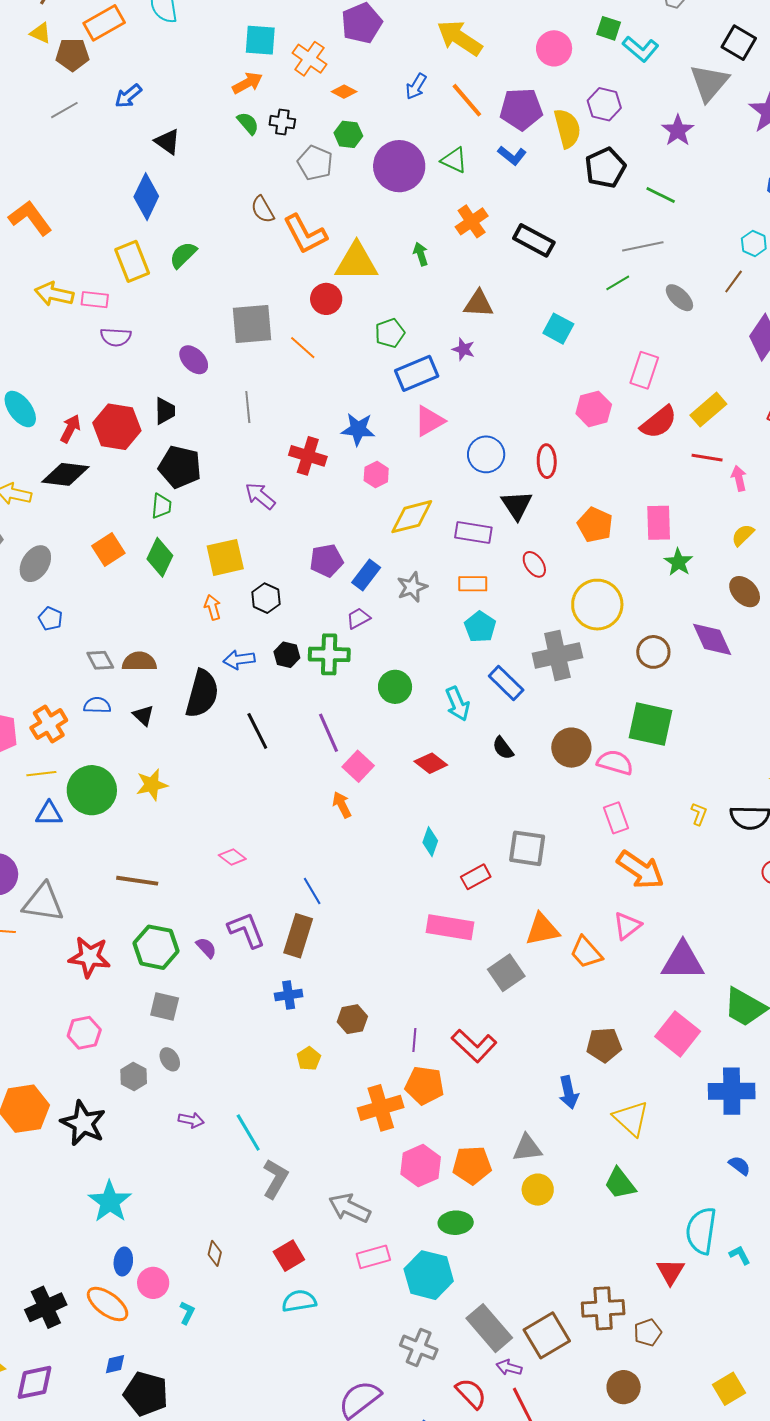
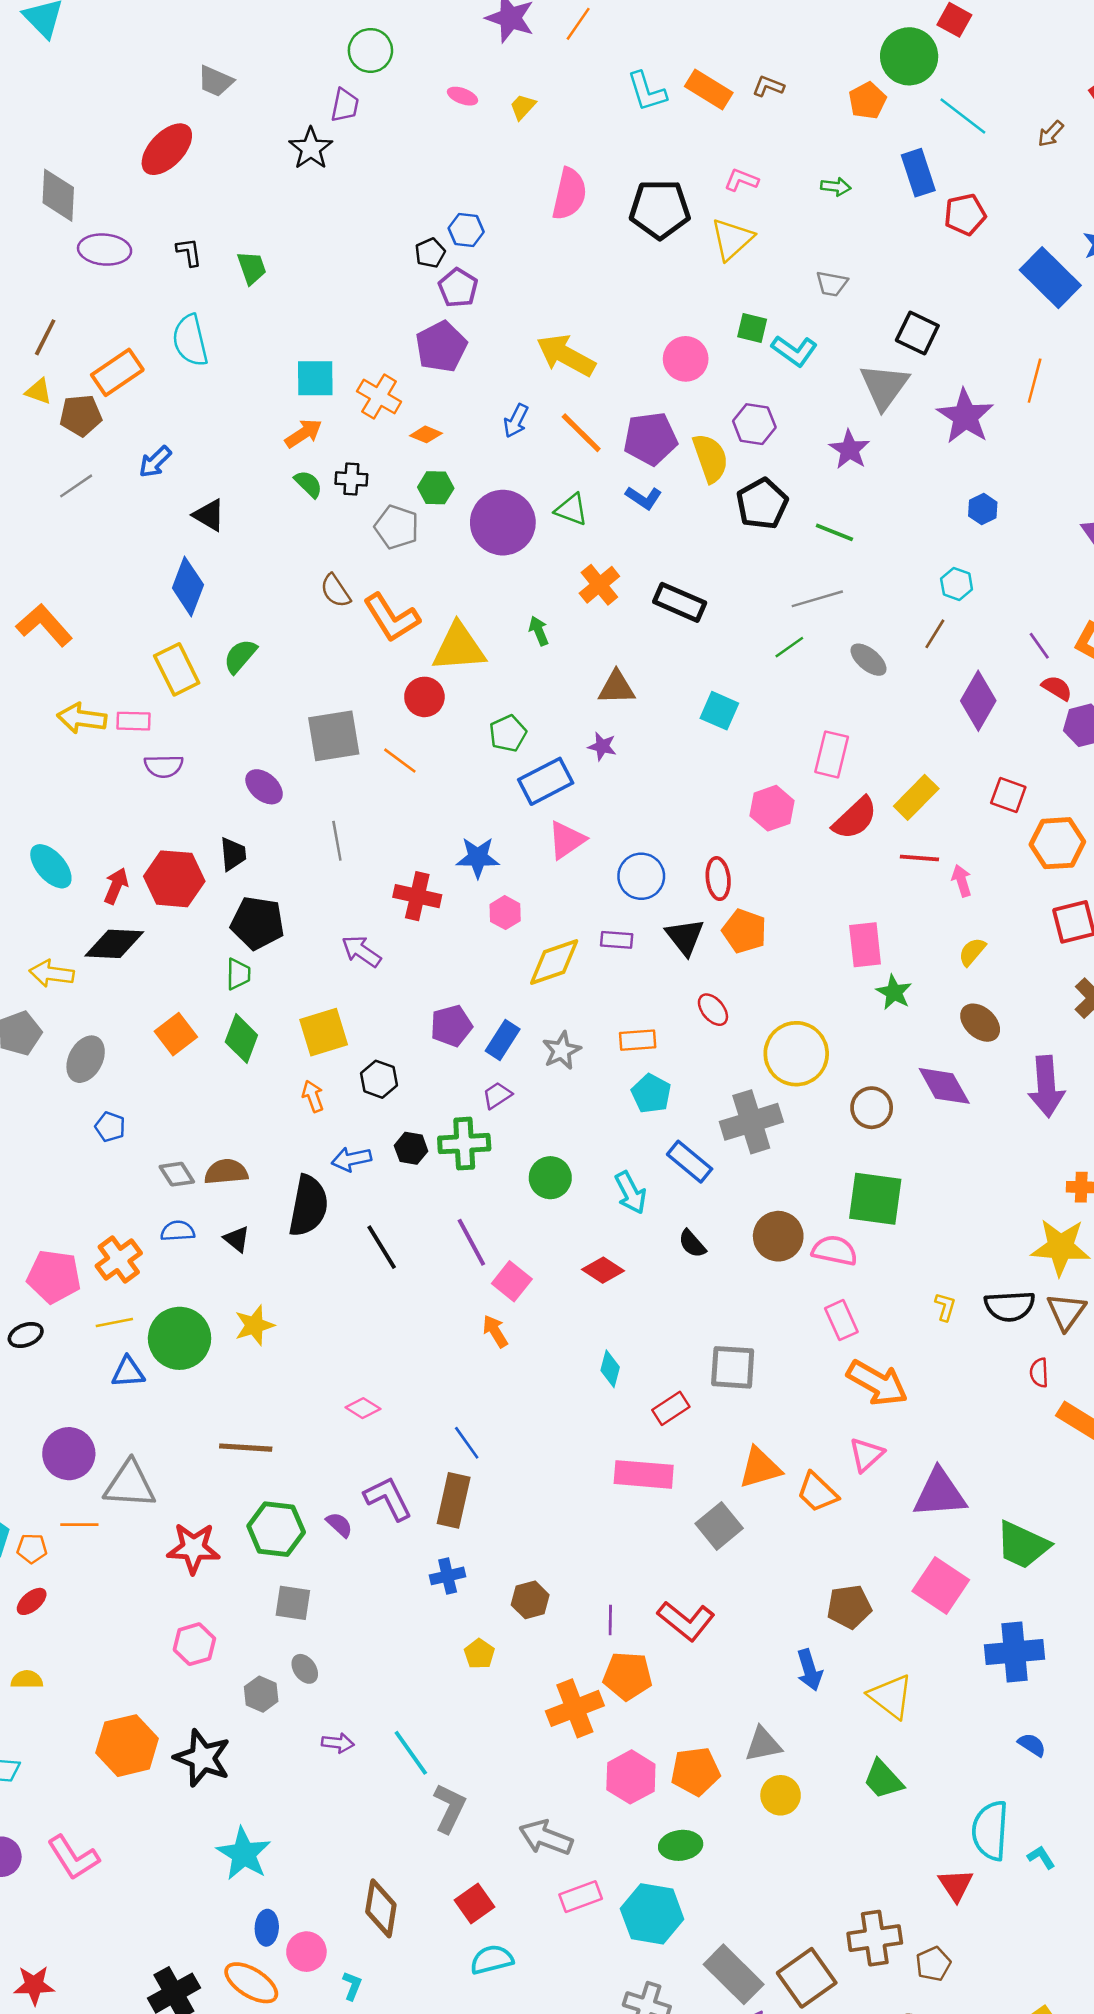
orange pentagon: (595, 525) -> (744, 931), moved
purple rectangle: (473, 532) -> (617, 940), moved, size x0.7
brown diamond: (215, 1253) -> (381, 1908), size x1.8

